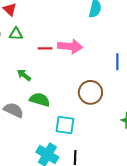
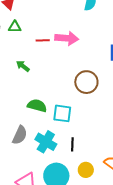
green semicircle: (40, 100) -> (37, 106), moved
gray semicircle: (14, 110) -> (20, 135), moved, turned 90

